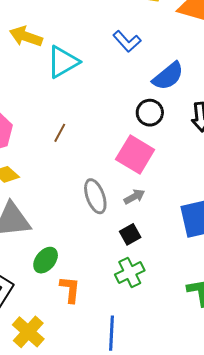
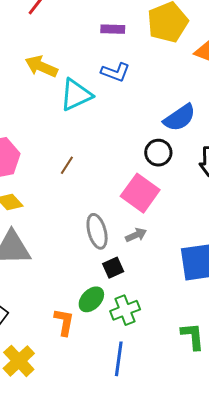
blue L-shape: (127, 41) -> (115, 72), moved, turned -32
black square: (130, 234) -> (113, 268), moved
green ellipse: (46, 260) -> (91, 299), moved
blue line: (111, 333) -> (119, 359), moved

